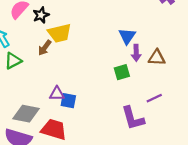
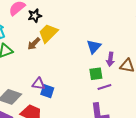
yellow trapezoid: (60, 33) -> (48, 33), turned 140
blue triangle: (127, 36) -> (94, 47), moved
purple line: (154, 98) -> (104, 87), moved

